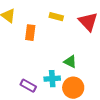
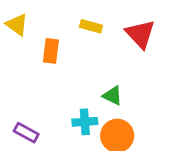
purple rectangle: (28, 86) -> (26, 133), moved

